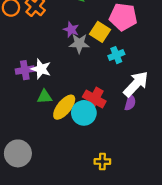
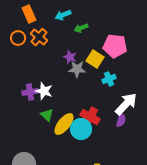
green triangle: (45, 97) -> (47, 115), turned 48

